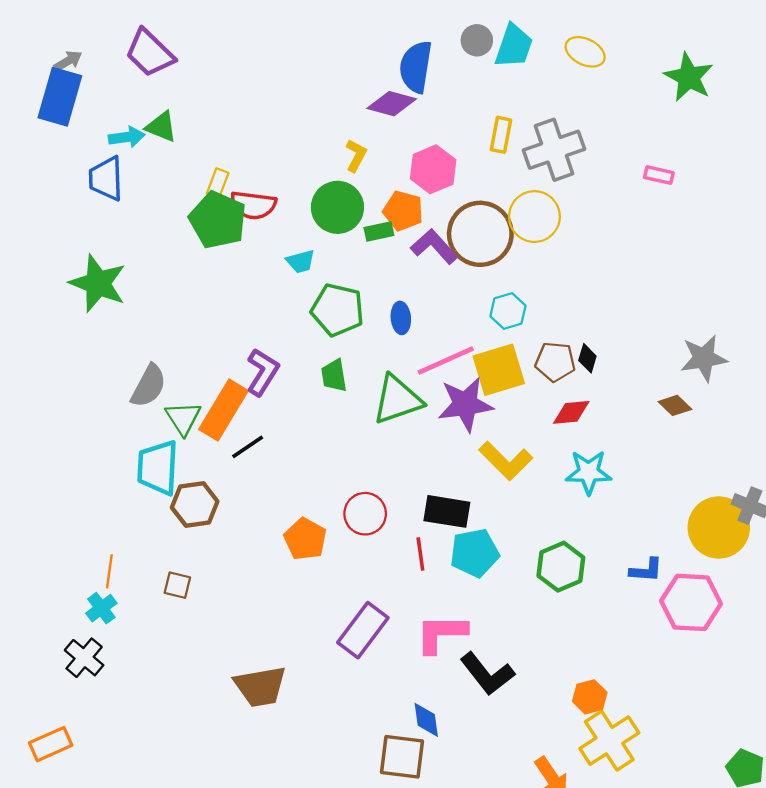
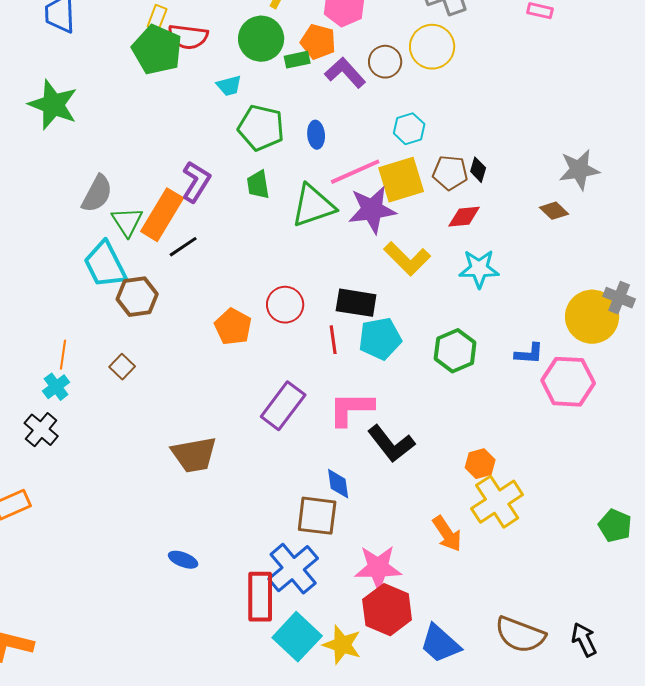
brown circle: (480, 234) -> (385, 62), size x0.6
cyan trapezoid: (158, 468) -> (105, 265), turned -30
brown square: (177, 585) -> (122, 367), turned 30

